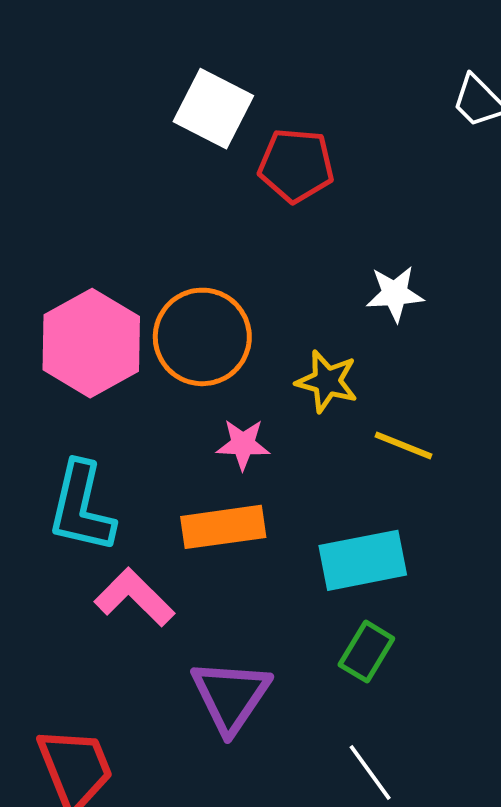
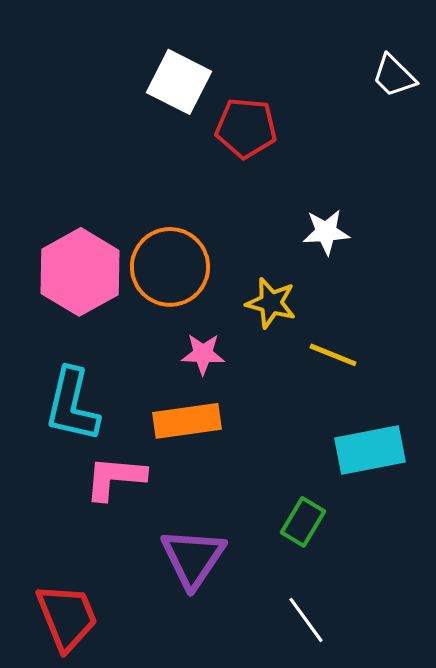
cyan rectangle: (363, 560) -> (370, 450), moved
pink L-shape: (134, 597) -> (115, 478), turned -40

